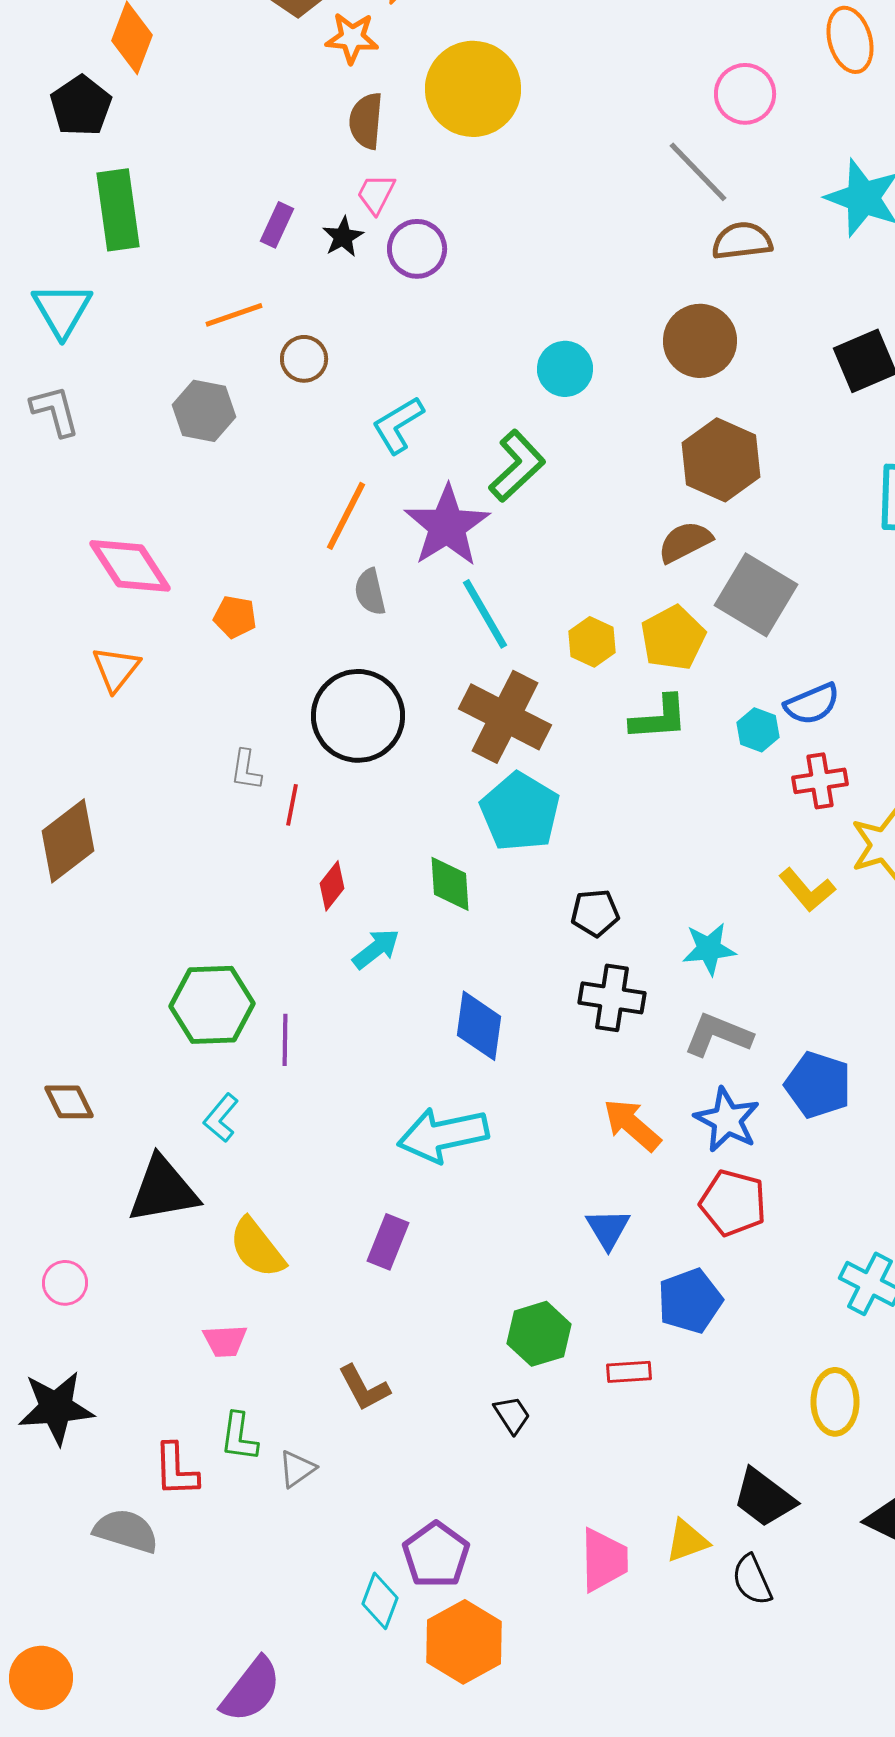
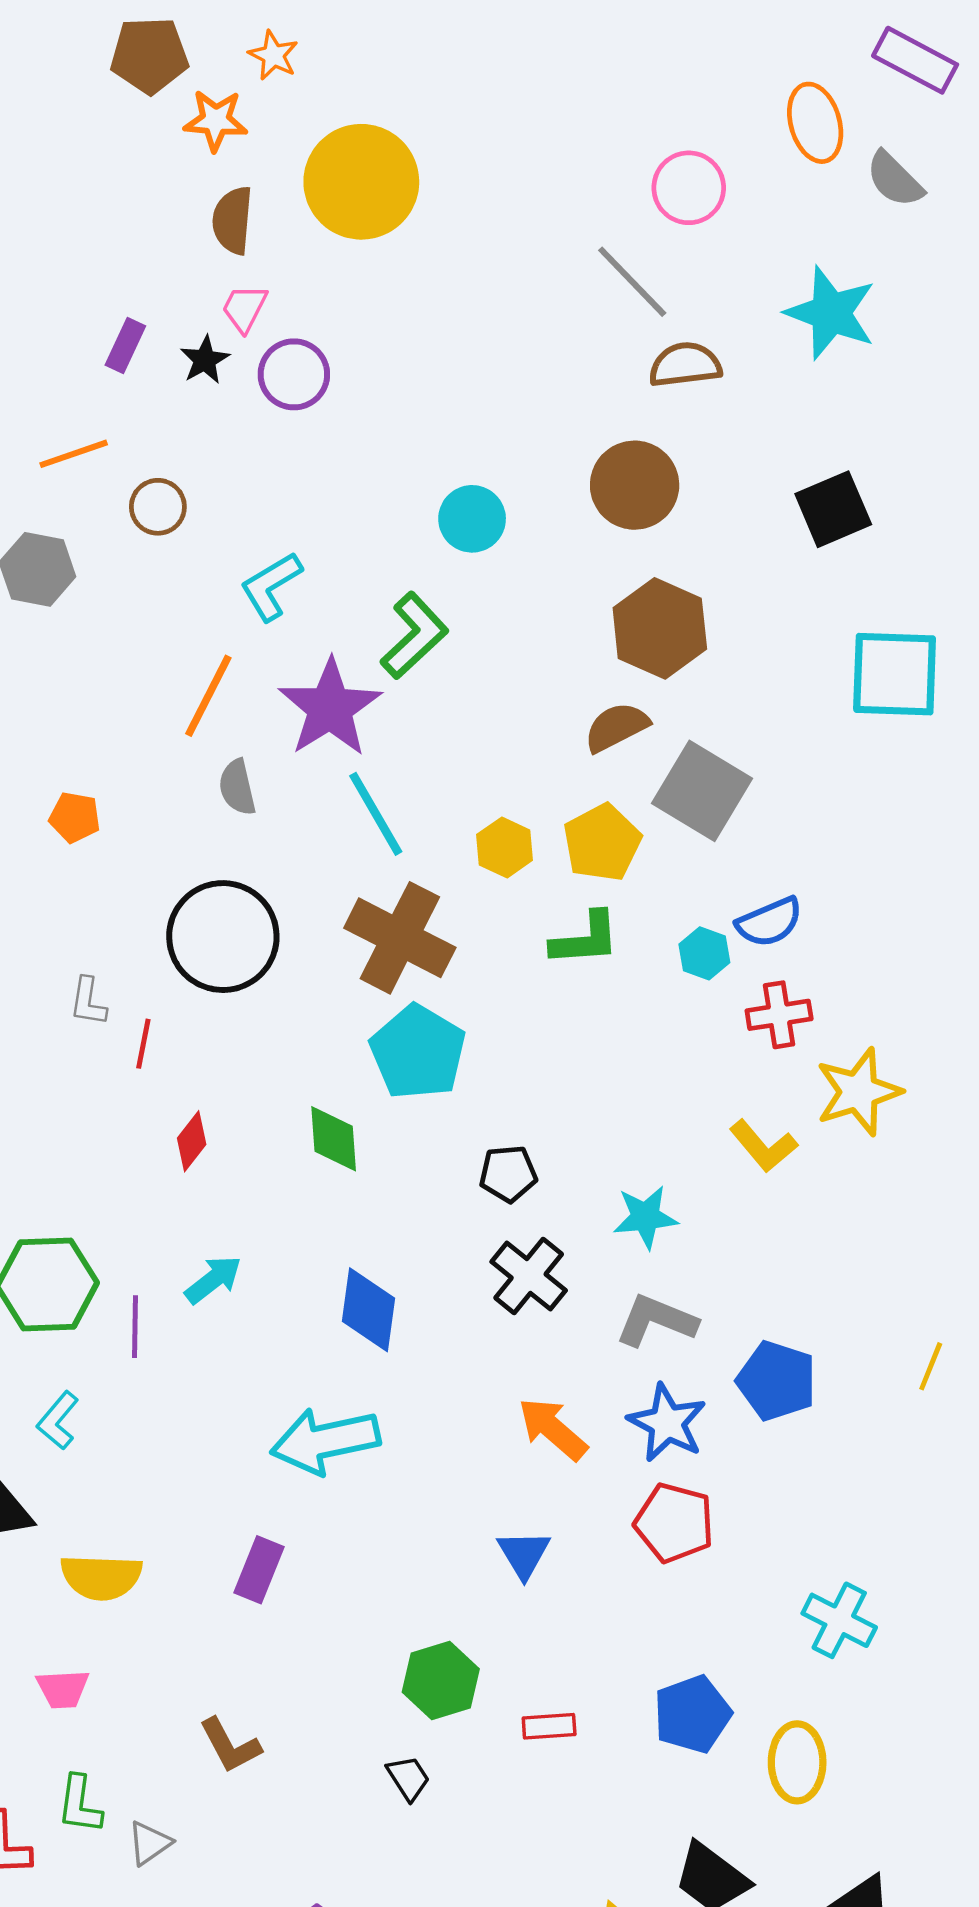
cyan arrow: (376, 949) -> (213, 1280), moved
black cross: (612, 998) -> (529, 1276), turned 30
yellow semicircle: (257, 1248) -> (101, 1577), turned -50
blue pentagon: (690, 1301) -> (692, 1714), moved

